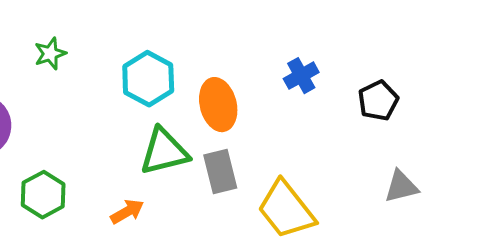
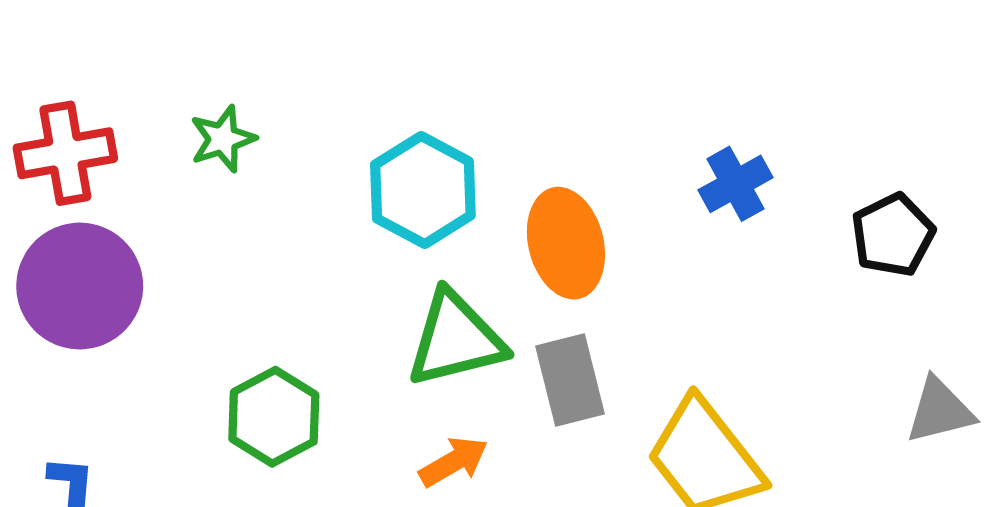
green hexagon: (43, 195) -> (274, 417), moved
orange arrow: (127, 212) -> (454, 462), moved

